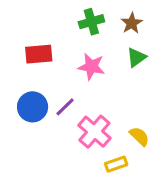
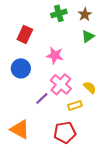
red rectangle: (39, 54) -> (25, 34), turned -60
pink star: (91, 67) -> (55, 55), moved
purple line: (65, 107) -> (42, 98), moved

